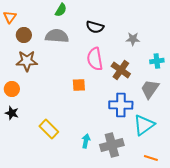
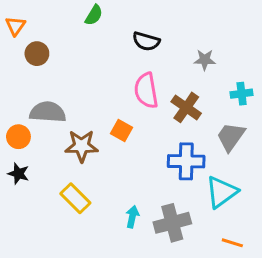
gray semicircle: (57, 36) -> (48, 112), moved
brown star: (27, 61) -> (82, 146), moved
orange square: (79, 85) -> (122, 131), turned 32

